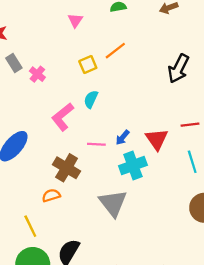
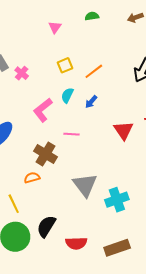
orange line: (115, 51) -> (94, 71), moved
blue arrow: (123, 138) -> (91, 102), moved
cyan cross: (133, 165) -> (117, 200), moved

